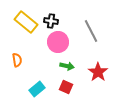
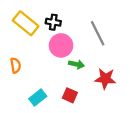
green arrow: (67, 66) -> (77, 64), moved
red star: (98, 72) -> (105, 79), turned -30

